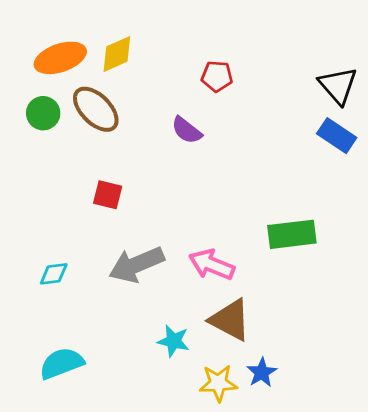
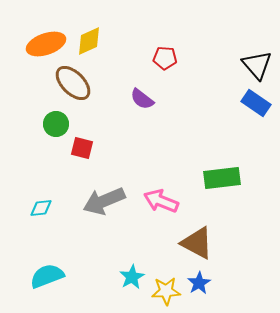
green circle: (43, 113) -> (56, 124), moved
brown triangle: (230, 320) -> (197, 243), moved
cyan star: (173, 341) -> (132, 277), moved, turned 30

